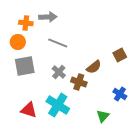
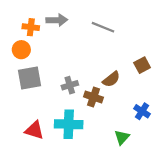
gray line: (58, 43) -> (103, 27), moved
gray cross: (59, 72) -> (70, 85), turned 32
cyan cross: (58, 105) -> (69, 124), turned -30

